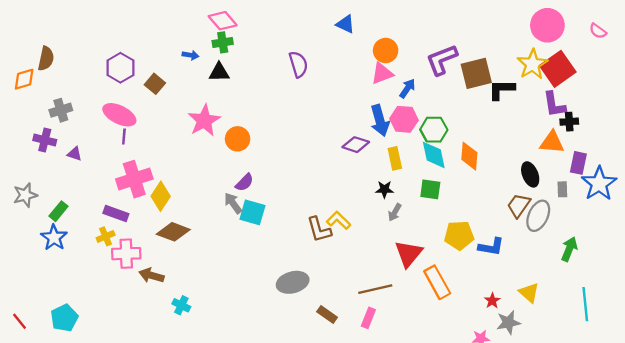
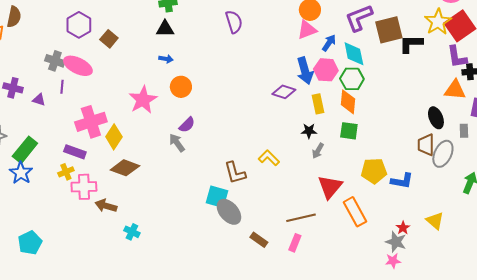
blue arrow: (190, 55) -> (166, 59), moved
gray cross: (61, 110) -> (55, 61), moved, turned 36
pink star: (204, 121) -> (143, 100), moved
purple line: (124, 137) -> (62, 87), moved
cyan diamond: (434, 155) -> (354, 54), moved
orange diamond: (469, 156) -> (348, 102), moved
brown trapezoid: (519, 205) -> (426, 145), turned -35
green rectangle: (59, 211) -> (25, 150), size x1.5
cyan square: (252, 212) -> (217, 197), moved
brown L-shape: (319, 230) -> (235, 173), moved
gray ellipse: (293, 282) -> (229, 212), turned 64
gray star: (508, 322) -> (396, 242), moved, turned 30

